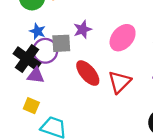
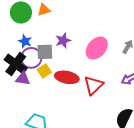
red ellipse: (88, 73) -> (67, 77), turned -40
yellow square: (31, 106) -> (44, 71), moved, turned 32

